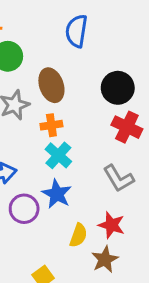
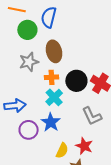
blue semicircle: (76, 31) -> (49, 17), moved
black circle: (118, 88) -> (76, 81), moved

